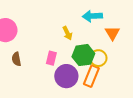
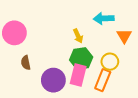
green hexagon: (83, 55) -> (81, 59), moved
pink rectangle: (51, 58) -> (78, 75), moved, size x1.5
purple circle: (66, 76) -> (53, 80), moved

